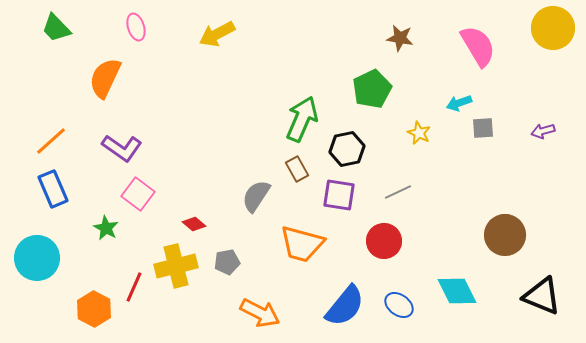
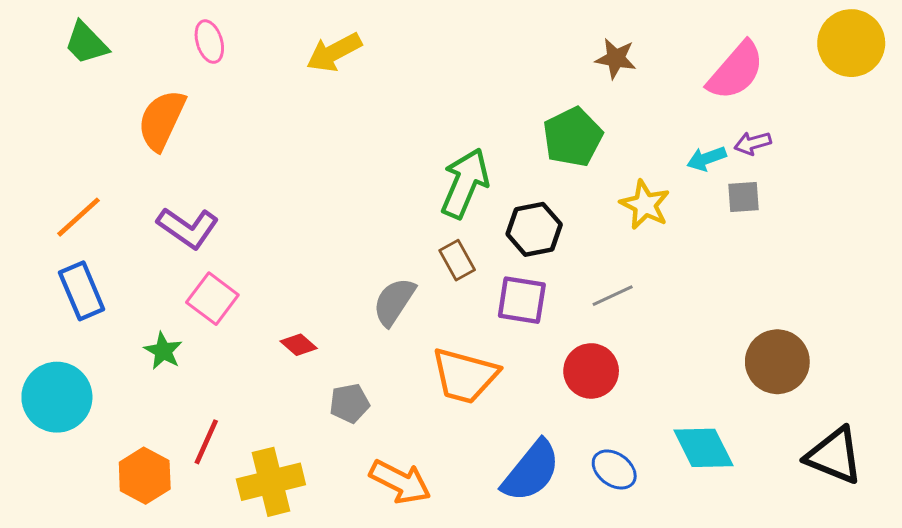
pink semicircle: (478, 46) -> (736, 71), turned 72
purple arrow: (543, 131) -> (753, 143), moved
yellow star: (419, 133) -> (645, 205), size x1.4
yellow cross: (176, 266) -> (271, 482), moved

